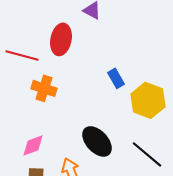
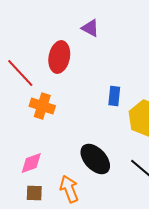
red line: (22, 55) -> (20, 73), turned 32
blue rectangle: (116, 78) -> (114, 96), turned 36

